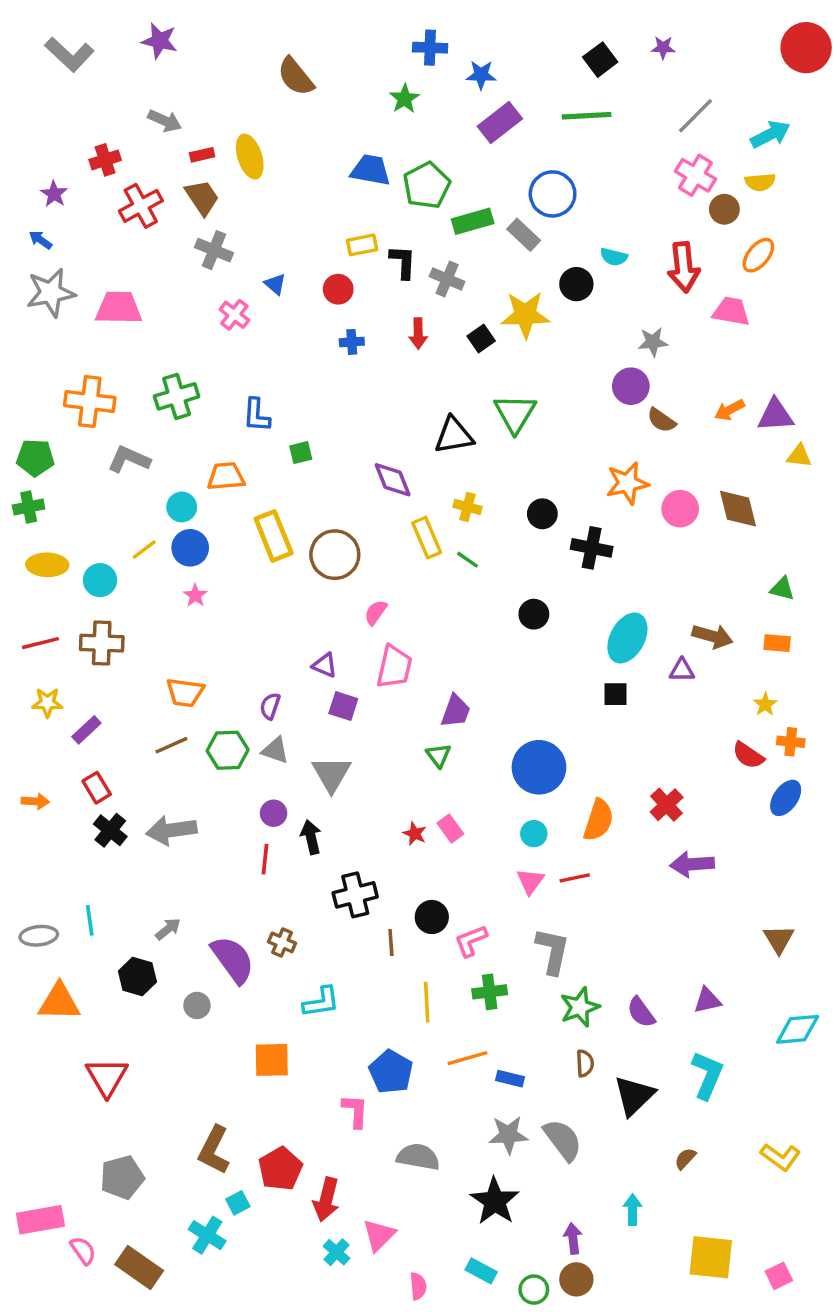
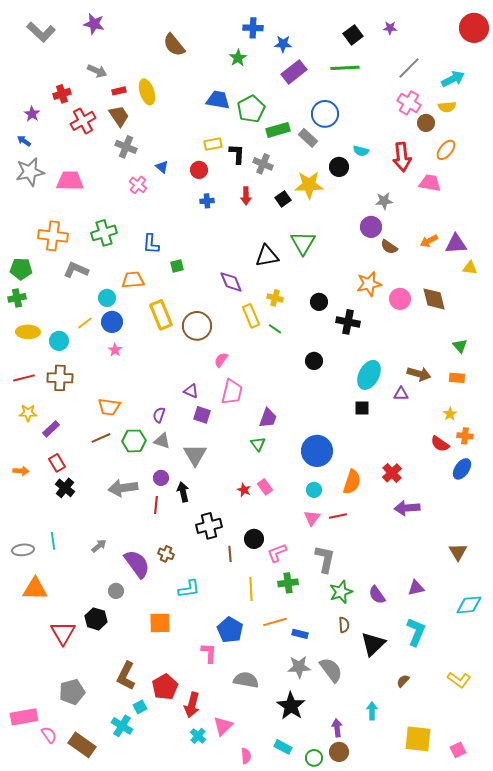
green triangle: (782, 589) -> (460, 346), turned 35
gray arrow: (171, 830) -> (123, 488), moved
black hexagon: (137, 977) -> (96, 619), moved

